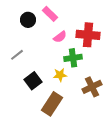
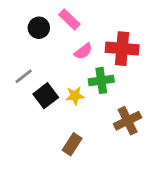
yellow star: (60, 75) -> (75, 96), moved
black square: (33, 81) -> (46, 96), moved
brown rectangle: (52, 104) -> (72, 144), size x0.7

